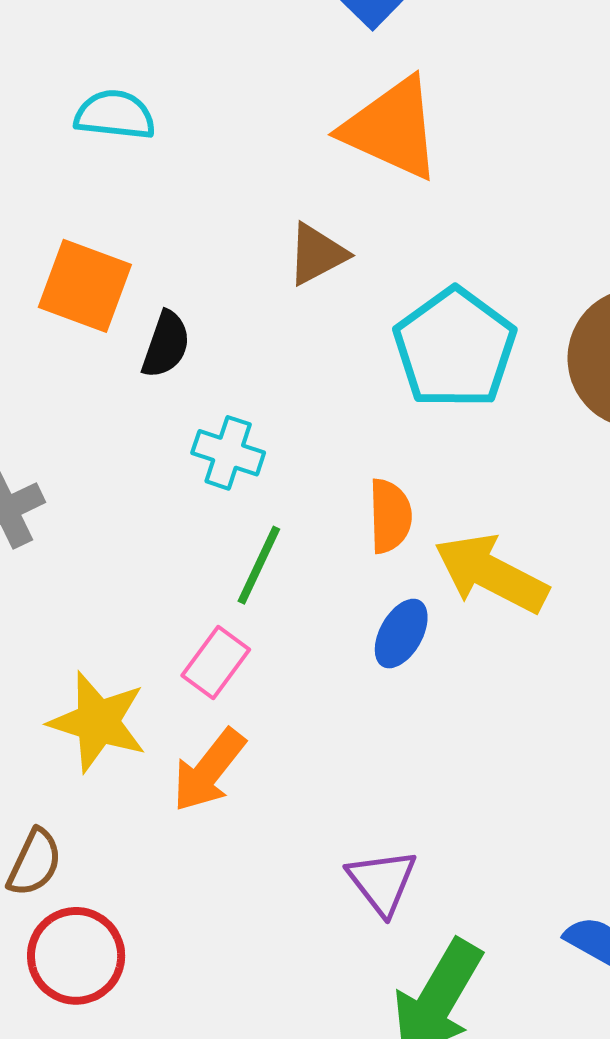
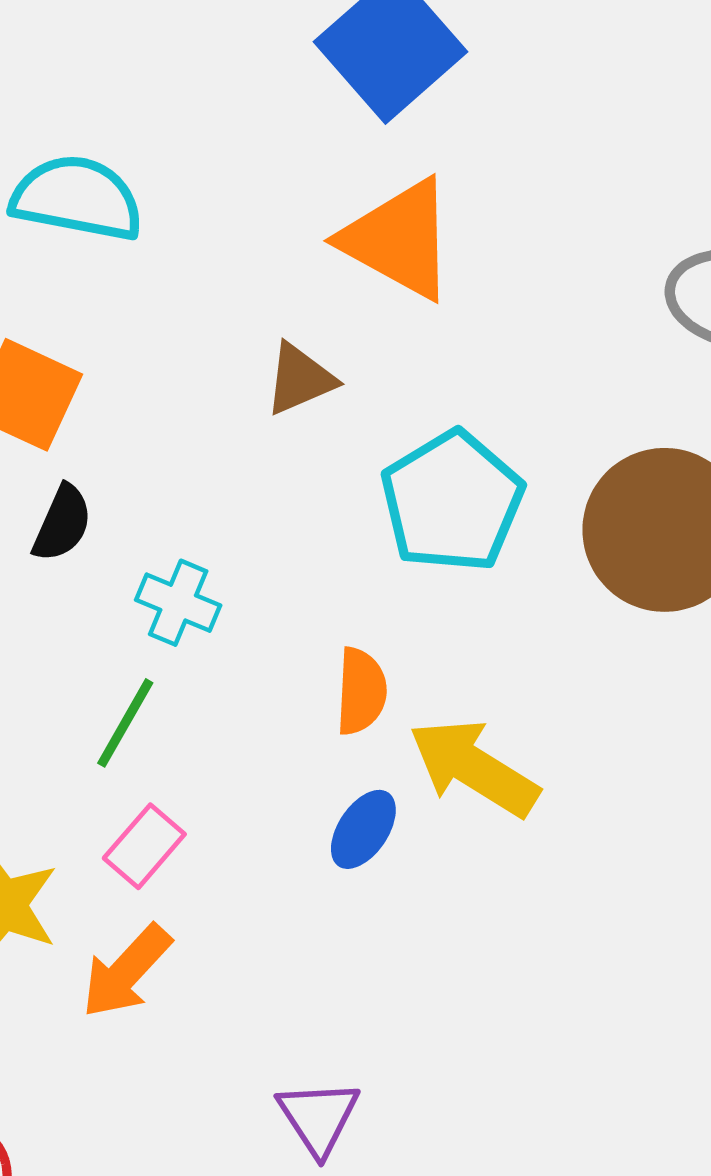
cyan semicircle: (115, 115) -> (77, 198), size x1.4
black semicircle: (166, 345) -> (62, 523), moved
green line: (259, 565) -> (125, 723), moved

